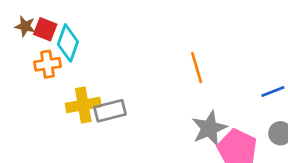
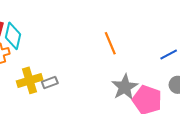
gray rectangle: (110, 111) -> (50, 82), size x0.7

